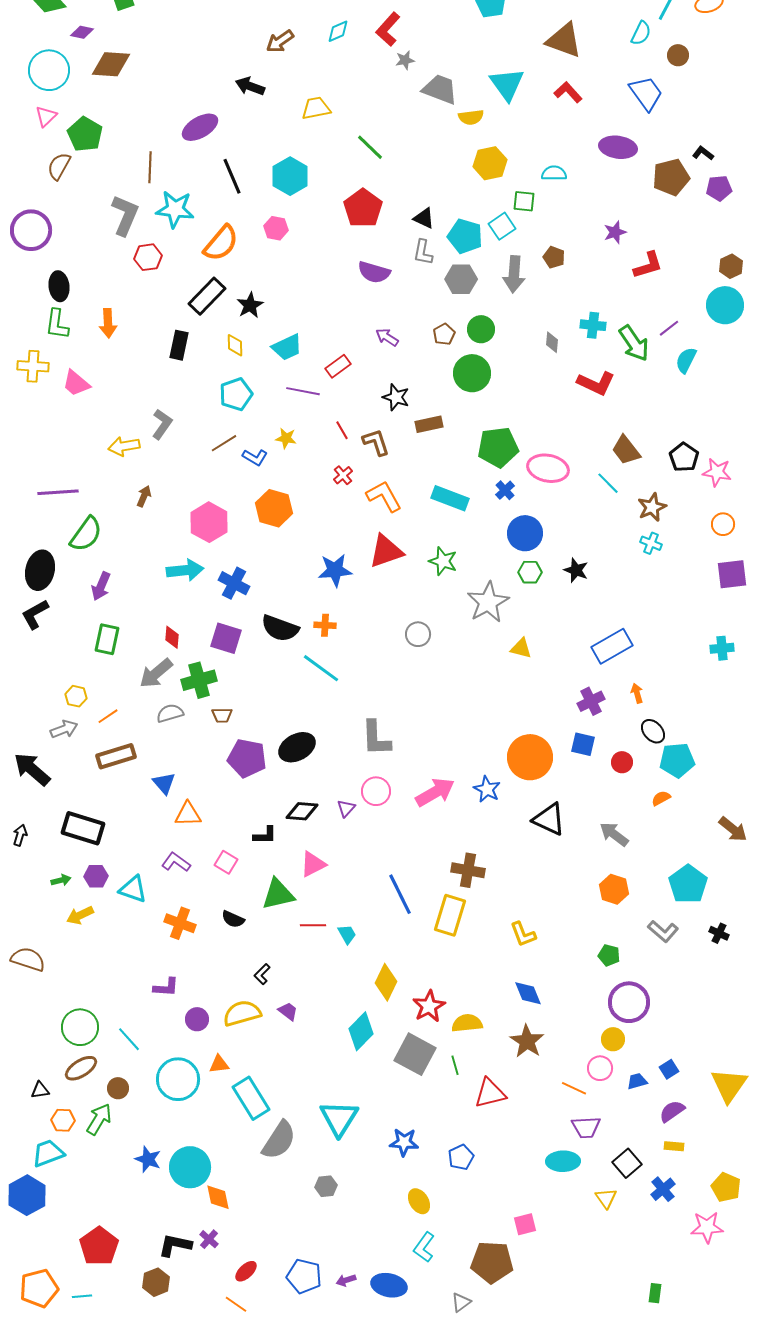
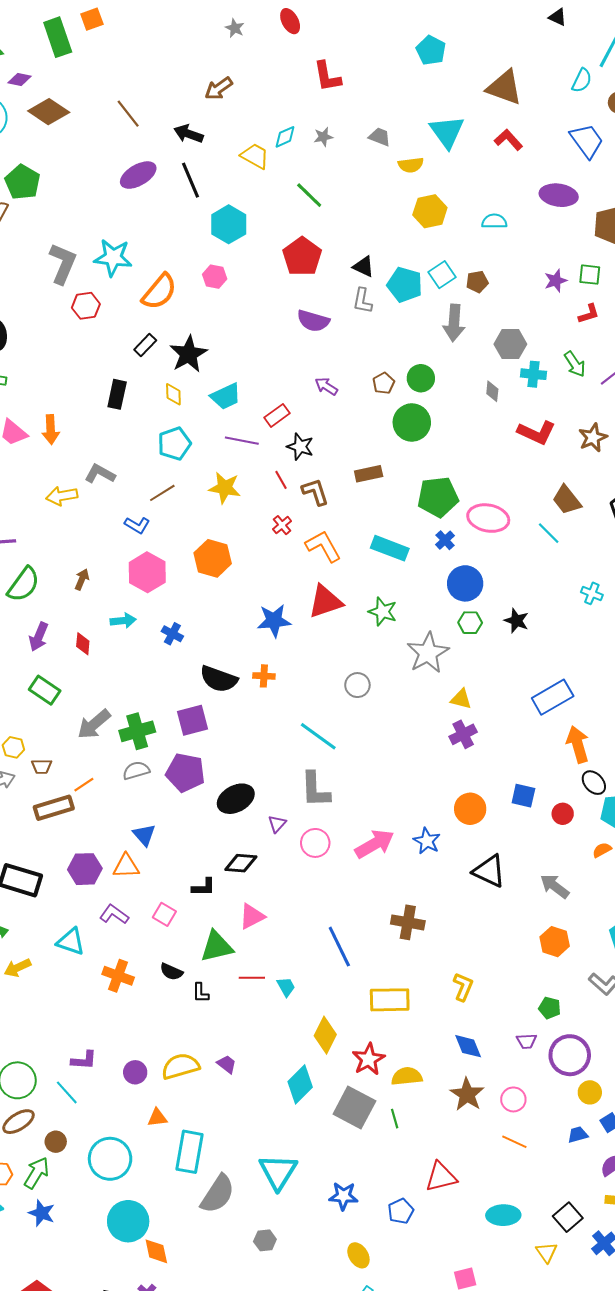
red L-shape: (388, 29) -> (327, 76), turned -52
cyan diamond: (338, 31) -> (285, 137), moved
gray star: (405, 60) -> (323, 137), moved
brown diamond: (111, 64) -> (49, 112), turned 30
gray trapezoid: (440, 89) -> (380, 137), size x0.6
yellow trapezoid: (316, 108) -> (255, 156), turned 40
brown line: (150, 167) -> (128, 114), moved, turned -40
black line: (232, 176) -> (190, 180), moved
green square: (524, 201) -> (590, 275), moved
brown pentagon: (554, 257) -> (477, 282), moved, turned -30
red L-shape: (648, 265) -> (589, 314), size x0.7
gray hexagon: (461, 279) -> (510, 344), moved
black rectangle: (207, 296) -> (145, 345), size x0.6
black star: (250, 305) -> (188, 354), size x1.4
orange arrow: (108, 323) -> (51, 430), moved
green arrow: (634, 343) -> (575, 364), moved, size x0.7
black star: (396, 397) -> (300, 447), moved
gray L-shape: (162, 424) -> (100, 474), turned -96
yellow star: (286, 438) -> (225, 488), size x1.5
blue L-shape: (255, 457) -> (137, 525), moved
brown arrow: (144, 496) -> (82, 579), moved
brown star: (652, 507) -> (593, 438), moved
cyan arrow: (185, 570) -> (123, 621), size x0.7
blue cross: (234, 583) -> (172, 634), size x0.7
red diamond: (172, 637) -> (83, 644), moved
purple square: (226, 638) -> (193, 720), moved, turned -32
green rectangle: (107, 639) -> (45, 690), turned -68
cyan line: (321, 668) -> (318, 736), moved
orange arrow: (637, 693) -> (578, 744), size x1.8
purple cross: (591, 701) -> (463, 734), moved
gray semicircle: (170, 713) -> (136, 771), moved
brown trapezoid: (222, 715) -> (42, 766), moved
orange line: (108, 716) -> (84, 785), moved
orange circle: (530, 757) -> (470, 809), size x0.7
purple pentagon: (247, 758) -> (185, 773), moved
blue triangle: (164, 783) -> (144, 835), moved
purple triangle: (346, 808) -> (277, 824), moved
purple hexagon: (96, 876) -> (85, 869), moved, size x1.4
yellow rectangle: (450, 915) -> (390, 1000), moved, turned 72
yellow L-shape: (523, 934) -> (463, 987), turned -136
black L-shape: (262, 974) -> (201, 993), moved, turned -45
purple L-shape: (166, 987) -> (84, 1060), moved
yellow circle: (613, 1039) -> (590, 1092), moved
pink circle: (600, 1068) -> (513, 1099), moved
cyan circle: (178, 1079) -> (110, 1159), moved
red triangle: (490, 1093) -> (441, 1177), moved
cyan rectangle: (251, 1098) -> (189, 1152), turned 42
purple trapezoid: (586, 1127) -> (526, 1041), moved, size x0.7
blue star: (148, 1159) -> (42, 1213), moved

